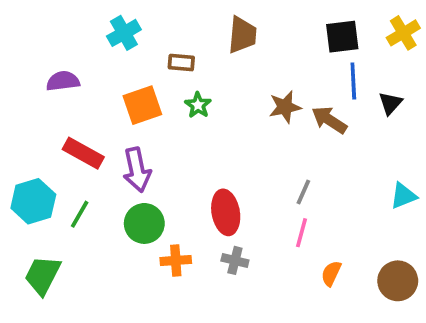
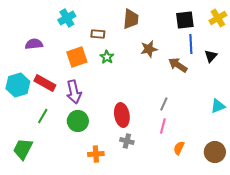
brown star: (285, 107) -> (149, 49), moved
cyan hexagon: (33, 201) -> (18, 85), moved
orange cross: (176, 260) -> (96, 154), moved

